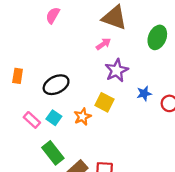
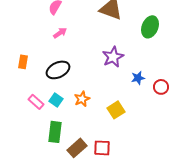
pink arrow: (103, 44) -> (60, 33), moved
yellow square: (104, 102) -> (116, 110), moved, turned 30
green rectangle: (53, 153) -> (55, 132), turned 45

